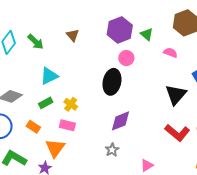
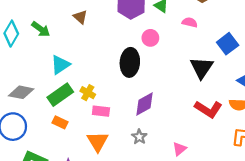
pink circle: (126, 58) -> (150, 38), moved
green rectangle: (46, 103) -> (60, 95), size x1.6
pink rectangle: (67, 125) -> (101, 111), moved
orange rectangle: (33, 127) -> (60, 122), moved
orange triangle: (55, 148) -> (98, 141), moved

